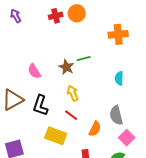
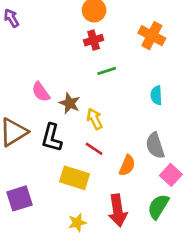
red cross: (56, 16) -> (94, 40), moved
orange cross: (118, 34) -> (152, 36), turned 36
brown star: (66, 67) -> (70, 103), moved

